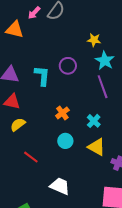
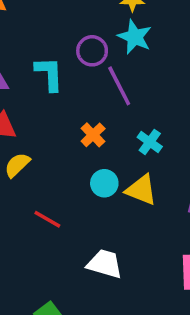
cyan star: (105, 61) -> (135, 37), moved
purple line: (103, 87) -> (119, 86), moved
yellow triangle: (97, 147) -> (141, 190), moved

